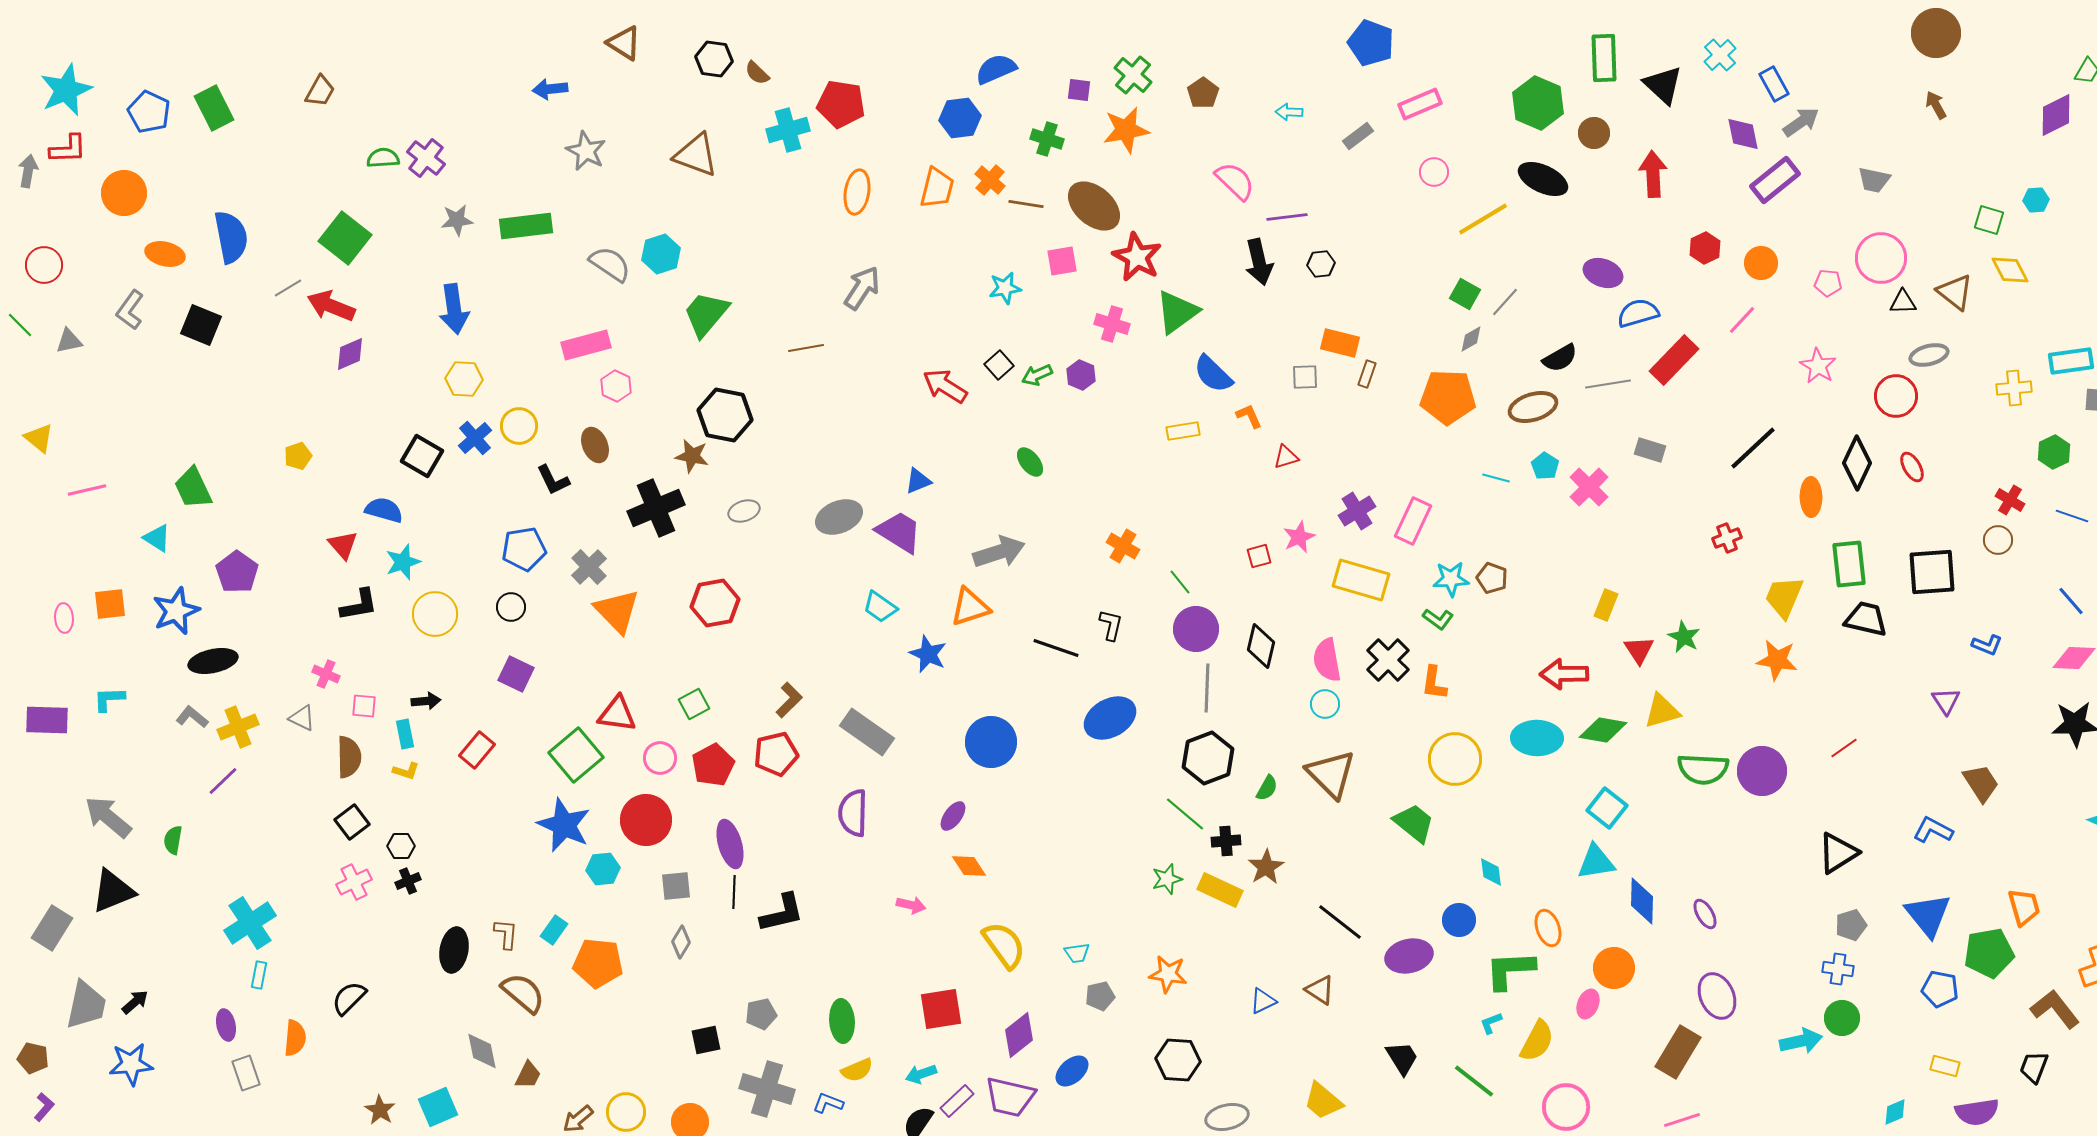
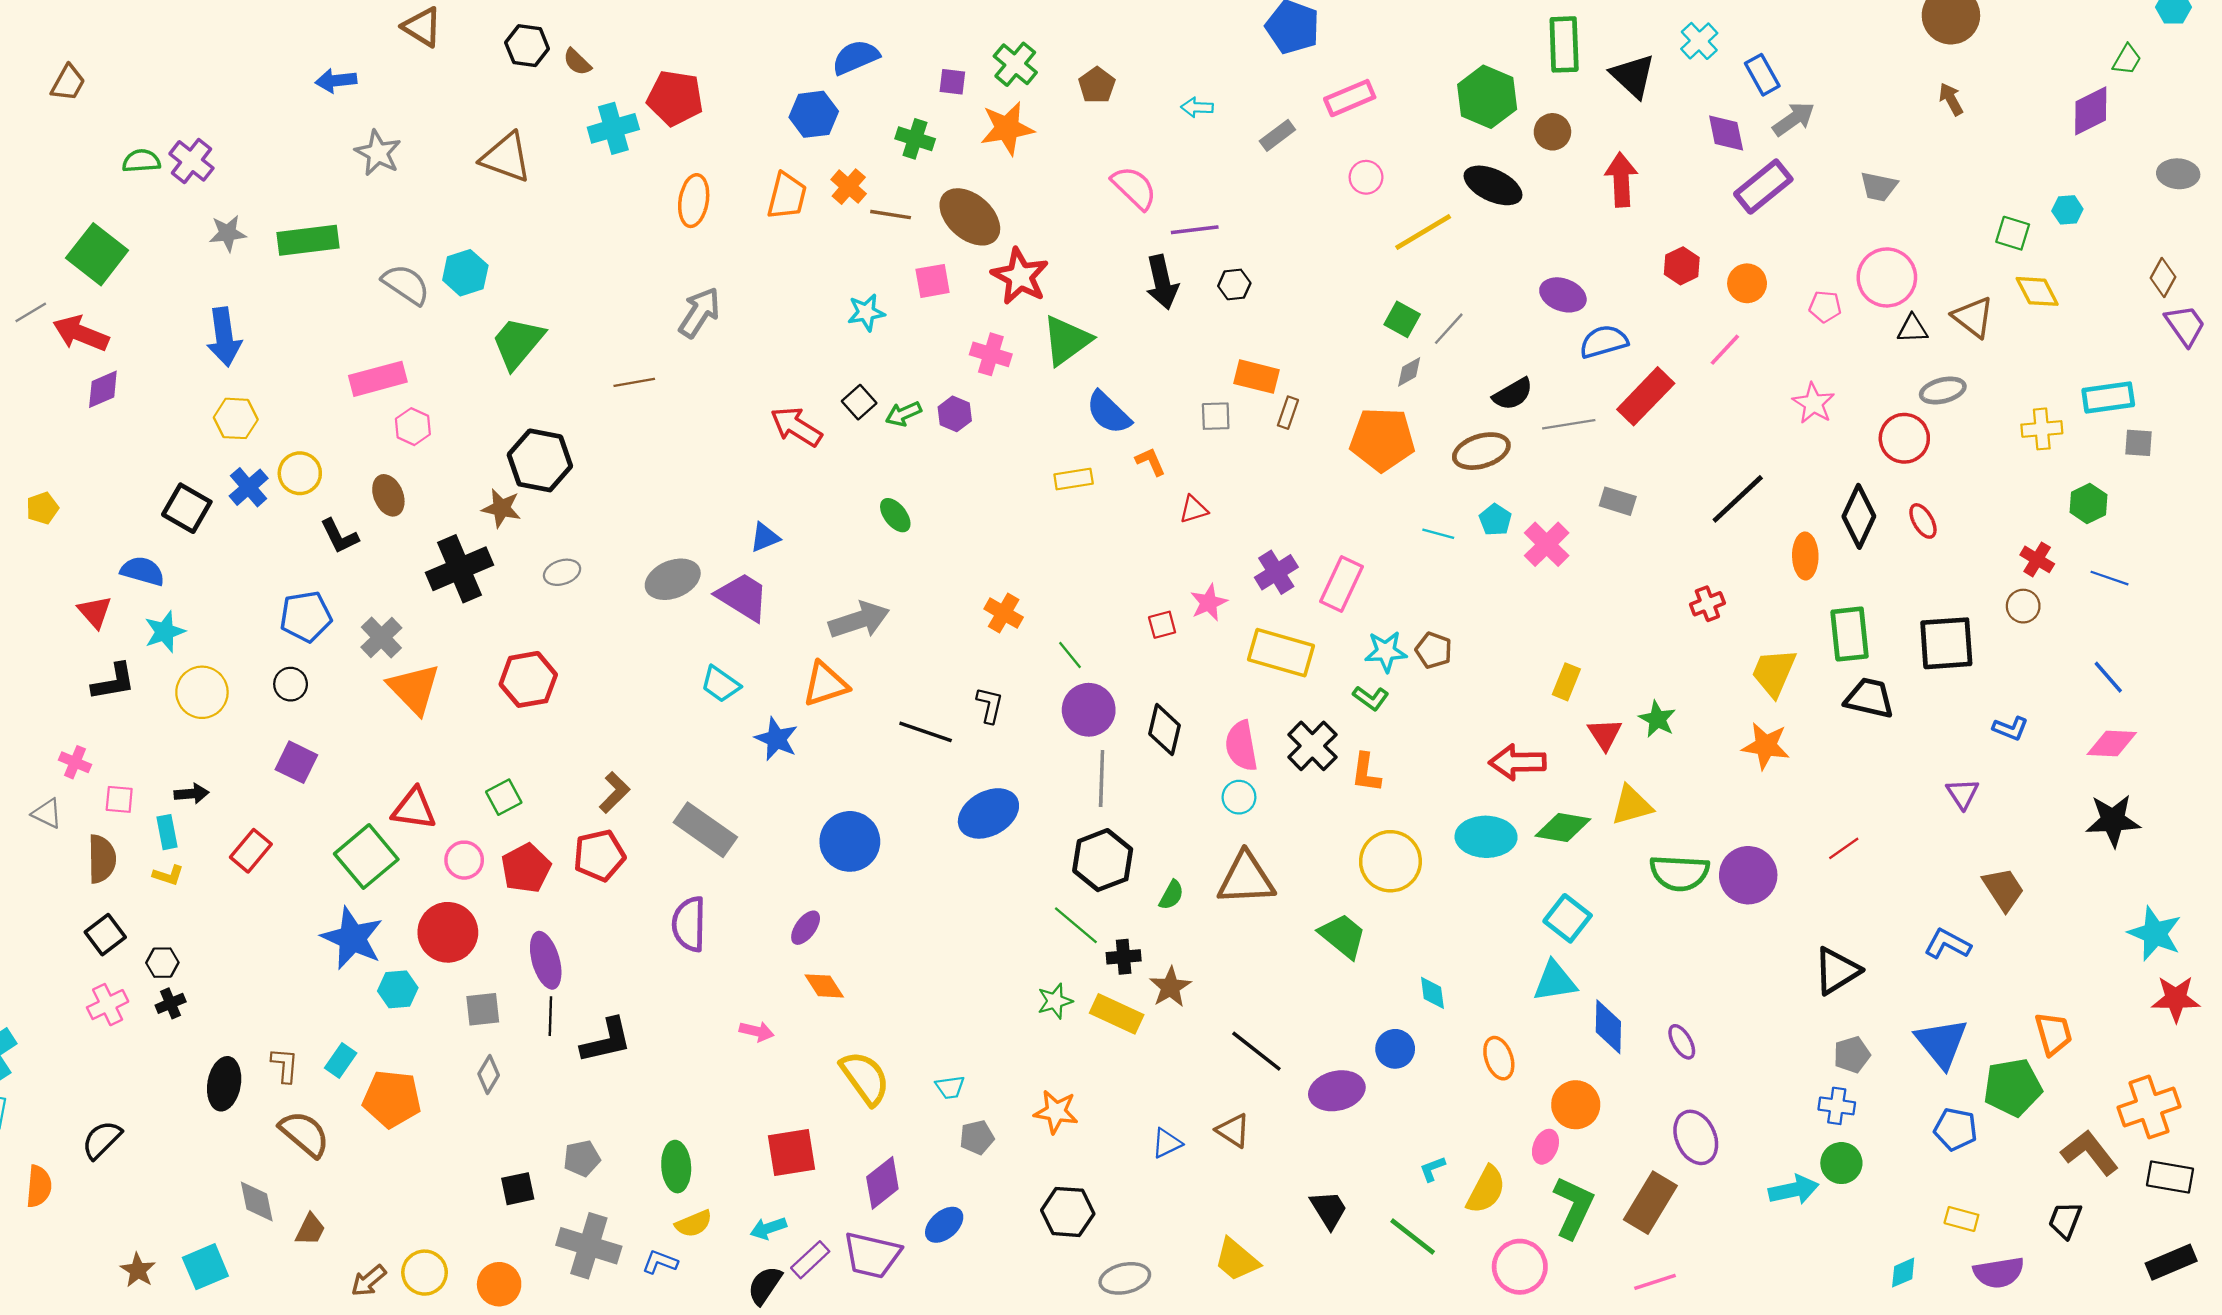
brown triangle: (1331, 774) -> (1246, 879), turned -48
green L-shape: (1510, 970) -> (1573, 1207), moved, turned 118

